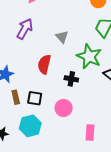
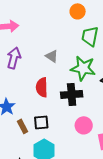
black cross: (71, 79) -> (72, 94), size x1.5
pink circle: (64, 108) -> (84, 125), moved

